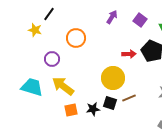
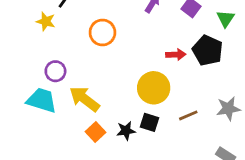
purple circle: (52, 59) -> (55, 71), moved
brown line: (129, 98) -> (188, 115), moved
orange square: (71, 110) -> (96, 132), turned -32

